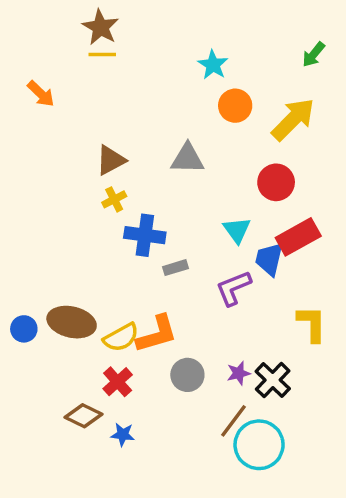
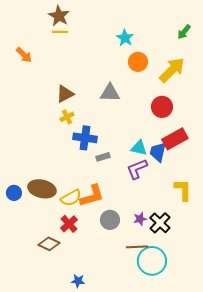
cyan triangle: (237, 230) -> (139, 148), moved, turned -42
brown line: (233, 421) -> (137, 247), turned 50
blue star: (123, 435) -> (78, 281), moved

